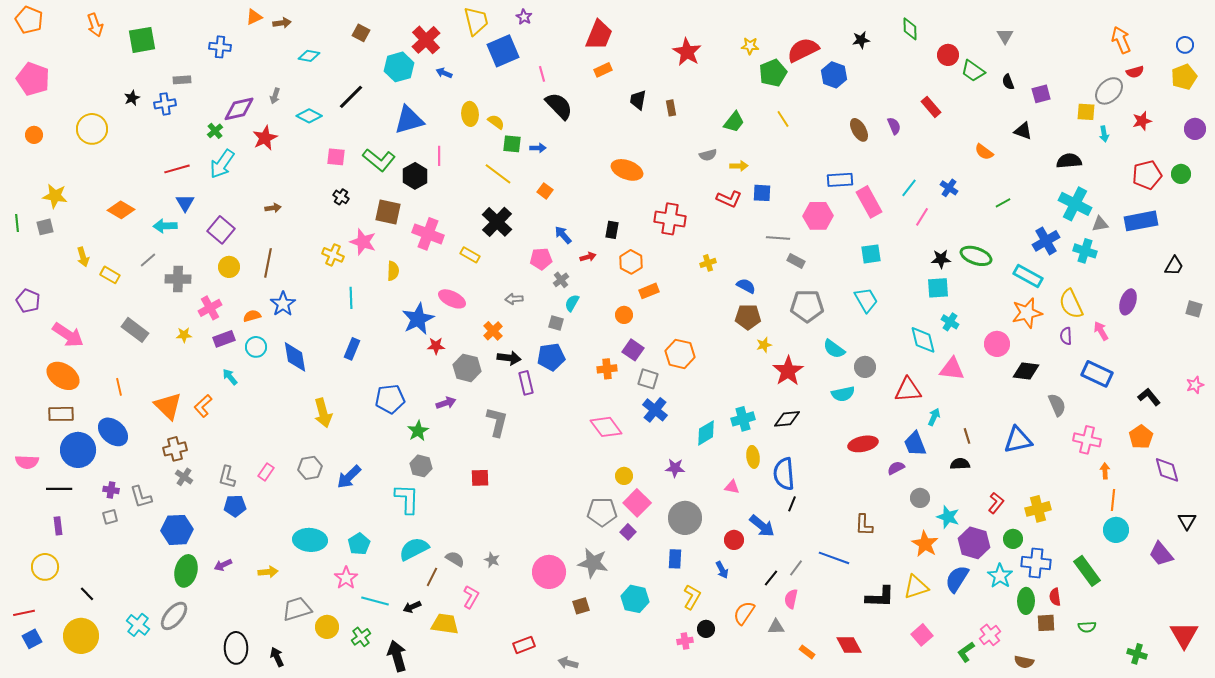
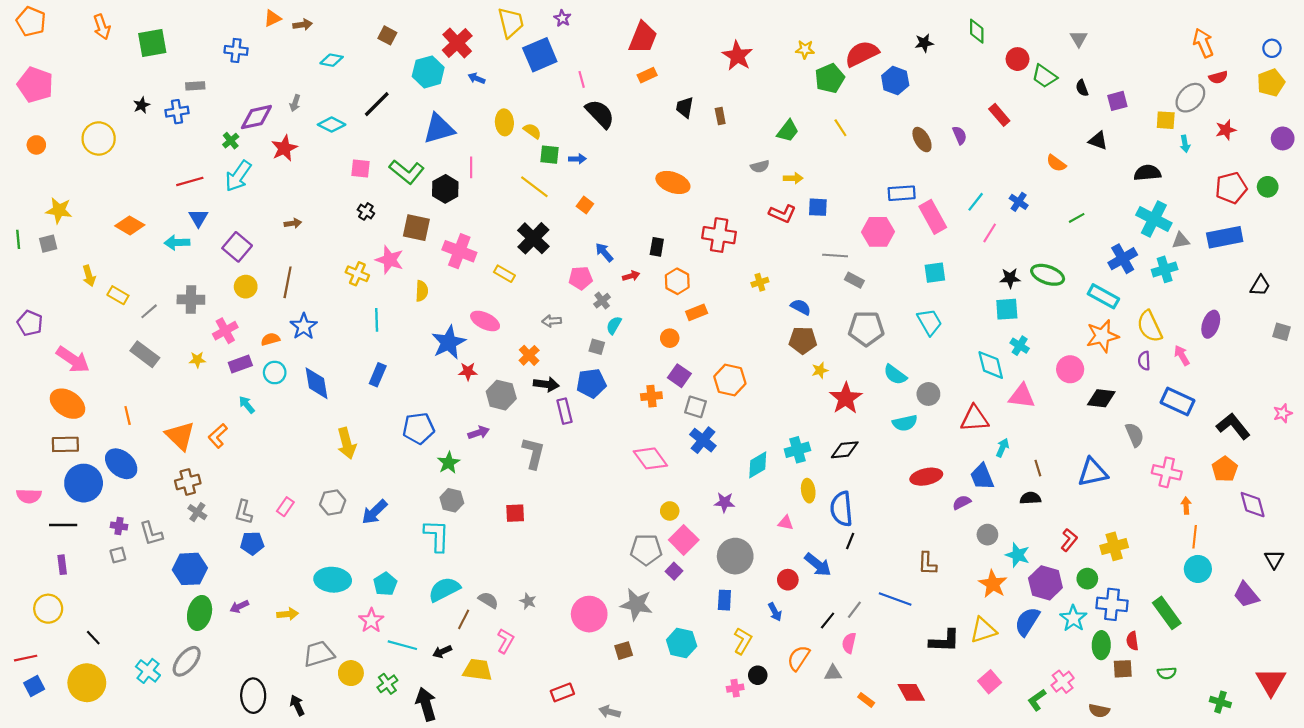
cyan cross: (1085, 251) -> (1165, 269), turned -35
gray line: (148, 260) -> (149, 311), moved
black L-shape: (1149, 397) -> (1233, 426), size x1.4

